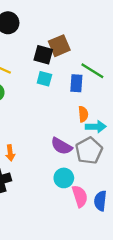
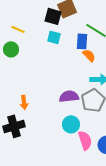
orange semicircle: (83, 114) -> (89, 55), moved, turned -40
purple semicircle: (62, 146) -> (69, 96), turned 144

